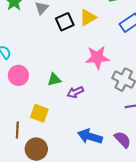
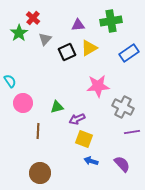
yellow square: (39, 113) -> (84, 139), moved
brown line: (17, 130) -> (38, 131), moved
blue arrow: (90, 136) -> (91, 161), size x0.6

